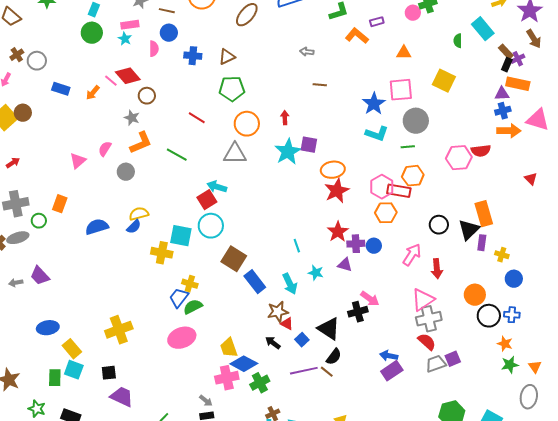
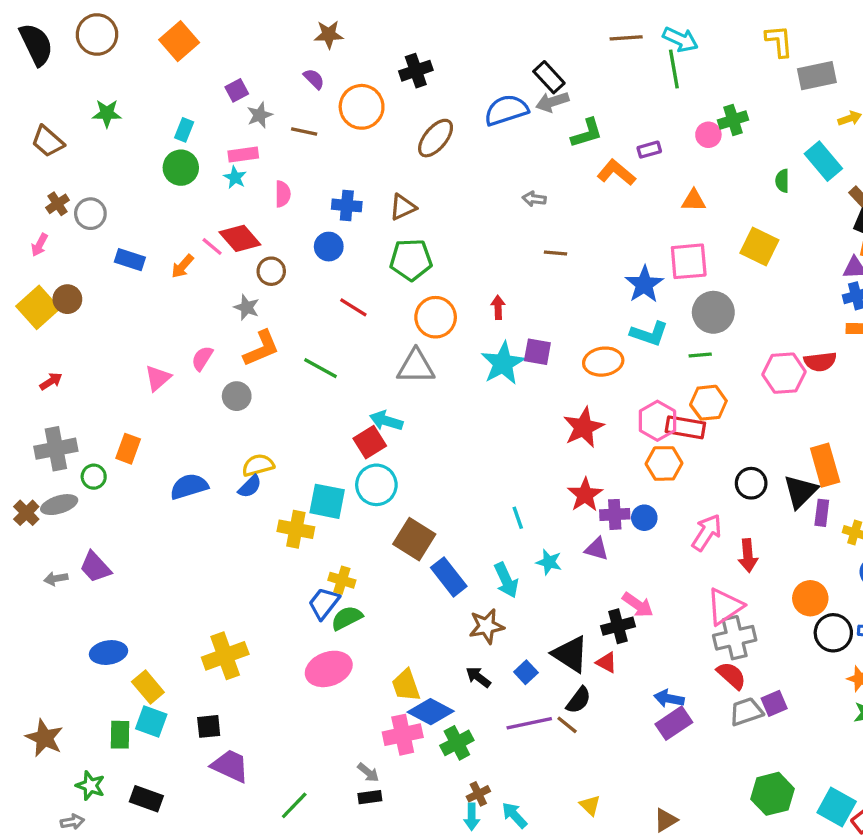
blue circle: (169, 33) -> (329, 247), moved
orange ellipse: (333, 170) -> (603, 362), moved
red triangle: (287, 324) -> (606, 662), moved

